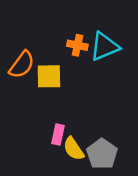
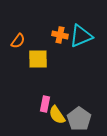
orange semicircle: (22, 65) -> (18, 41), moved, size x0.7

